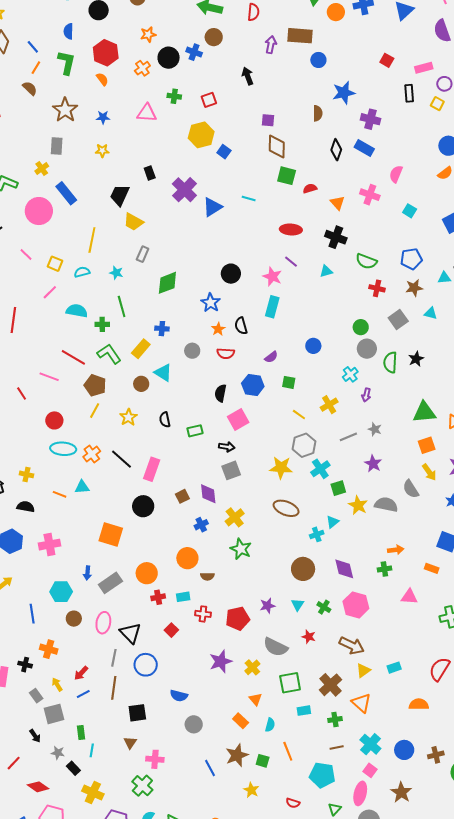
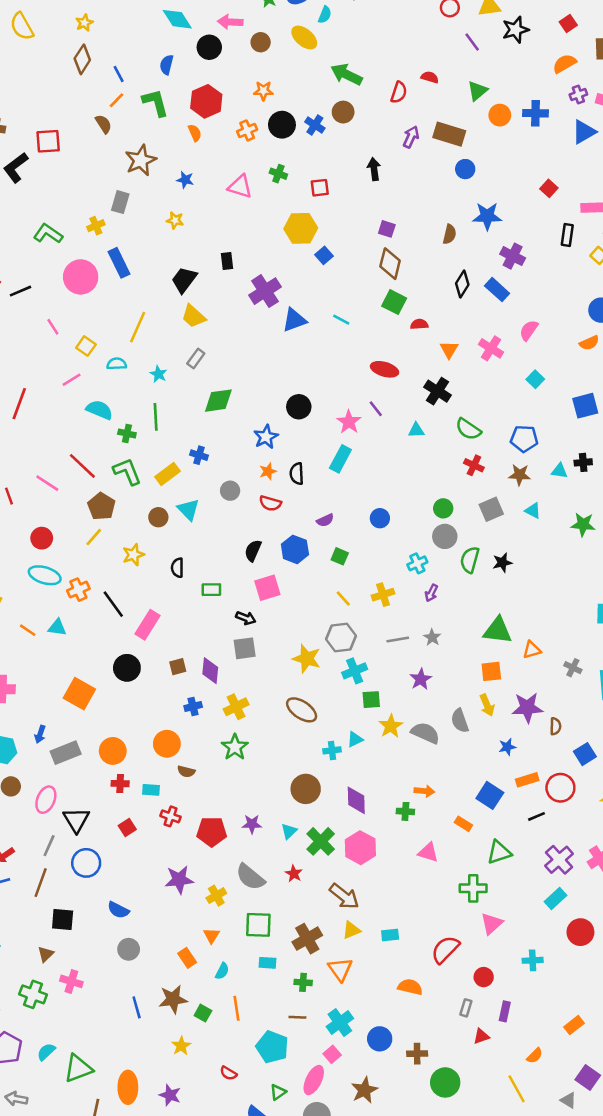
green L-shape: (67, 63) -> (156, 103), turned -40
green cross: (324, 607) -> (321, 841), size x1.6
green cross: (142, 786) -> (33, 994), moved, turned -35

